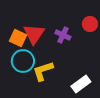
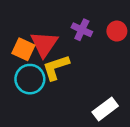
purple cross: (63, 35) -> (82, 30), moved
yellow L-shape: (43, 71) -> (56, 67), moved

